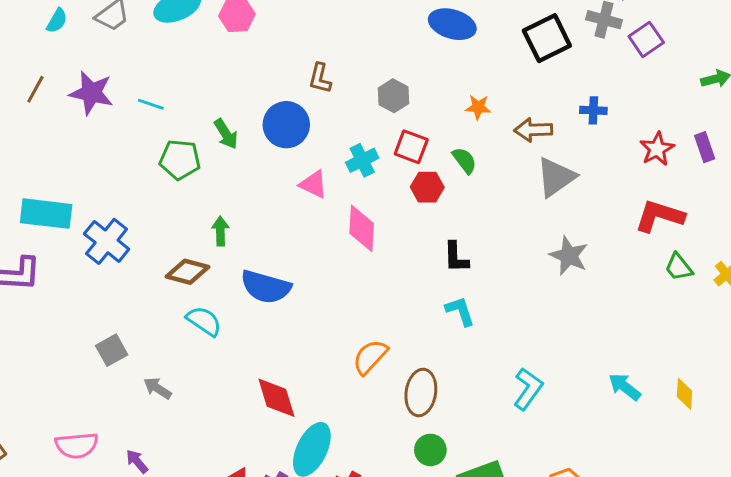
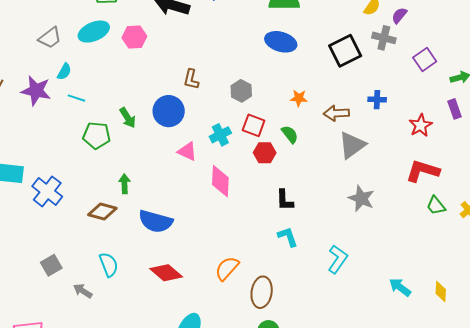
cyan semicircle: (57, 21) -> (64, 72), moved
purple square: (646, 39) -> (425, 59), moved
purple rectangle: (705, 147) -> (455, 109), moved
cyan semicircle: (204, 321) -> (109, 265), moved, turned 35
cyan L-shape: (528, 389) -> (338, 259), moved
red diamond: (276, 398) -> (166, 273), moved, turned -32

